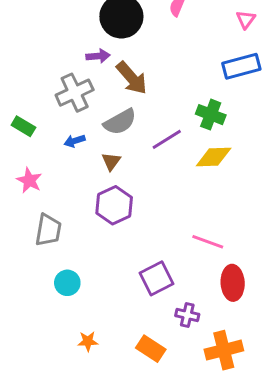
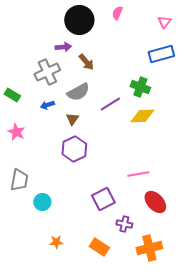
brown arrow: (132, 78) -> (86, 62), size x0.7
gray trapezoid: (48, 230) -> (19, 180), moved
pink line: (208, 242) -> (138, 174), turned -30
red ellipse: (233, 283) -> (155, 202), turned -40

